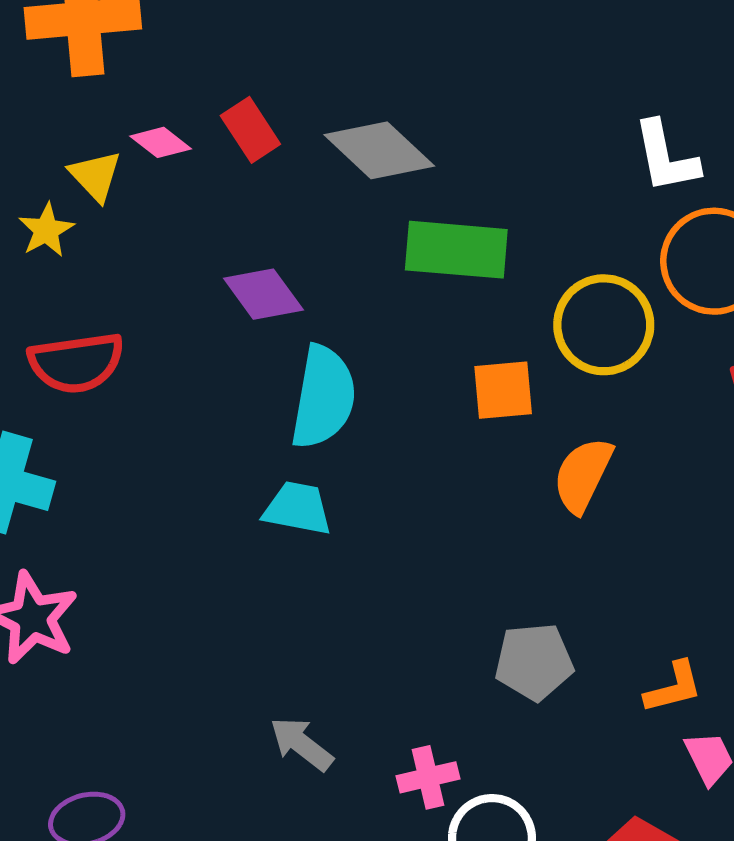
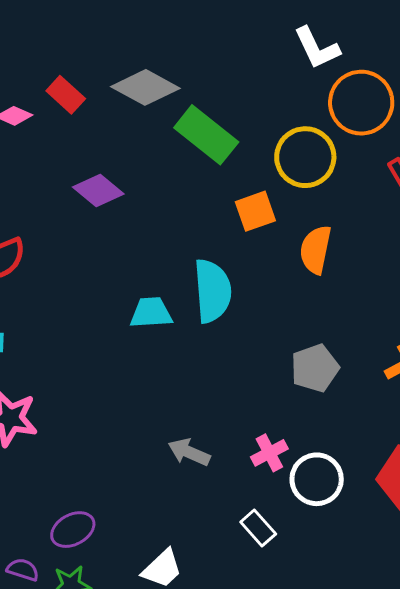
green rectangle: (456, 250) -> (206, 135), turned 48
cyan semicircle: (323, 397) -> (212, 291), moved

